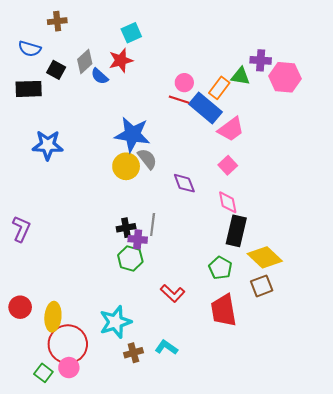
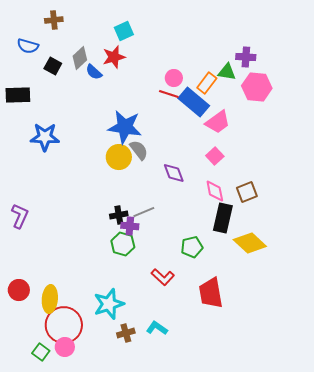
pink hexagon: (285, 77) -> (257, 87), moved
black rectangle: (29, 89) -> (18, 95), moved
gray line: (153, 225) -> (144, 212), turned 60
green pentagon: (220, 268) -> (192, 247), moved, turned 30
brown square: (262, 286) -> (247, 192), moved

